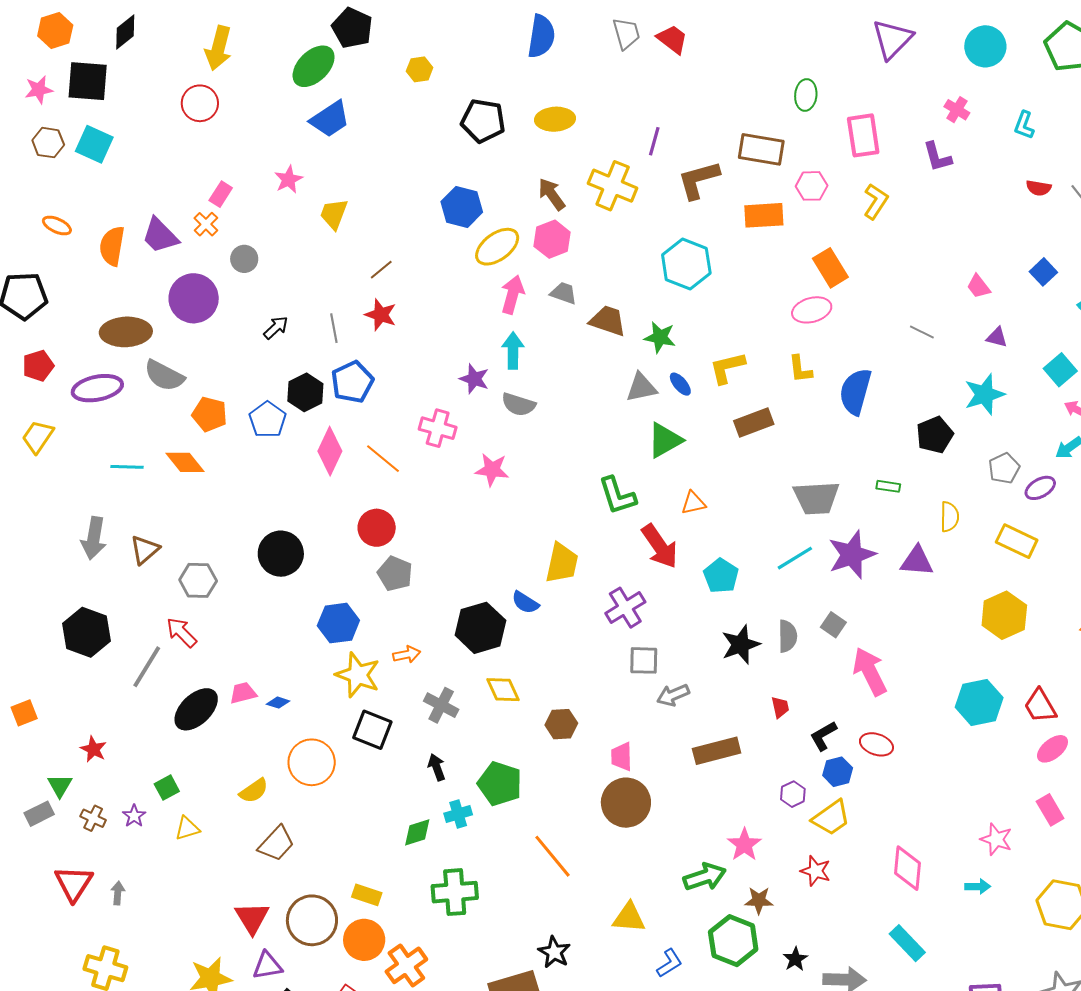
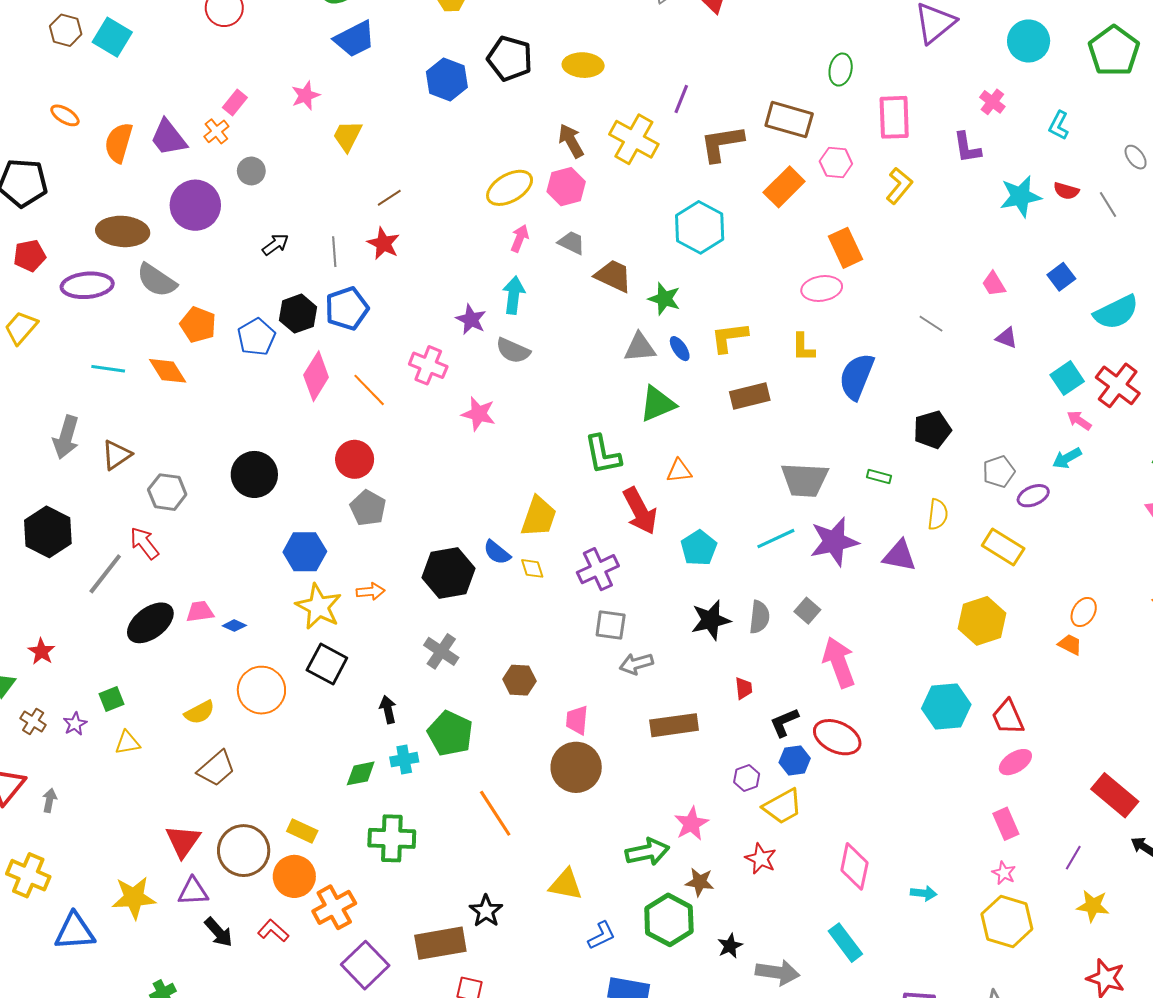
blue hexagon: (462, 207) -> (447, 80), moved
orange rectangle: (764, 215) -> (784, 187), turned -48
pink arrow: (513, 295) -> (520, 238), size x0.7
cyan star: (984, 394) -> (1020, 196), moved
yellow diamond: (503, 690) -> (532, 568), moved, size x0.7
gray cross: (441, 705) -> (441, 651), moved
red ellipse: (876, 744) -> (837, 737), size x1.4
pink star: (996, 839) -> (1004, 873), moved, size x0.7

